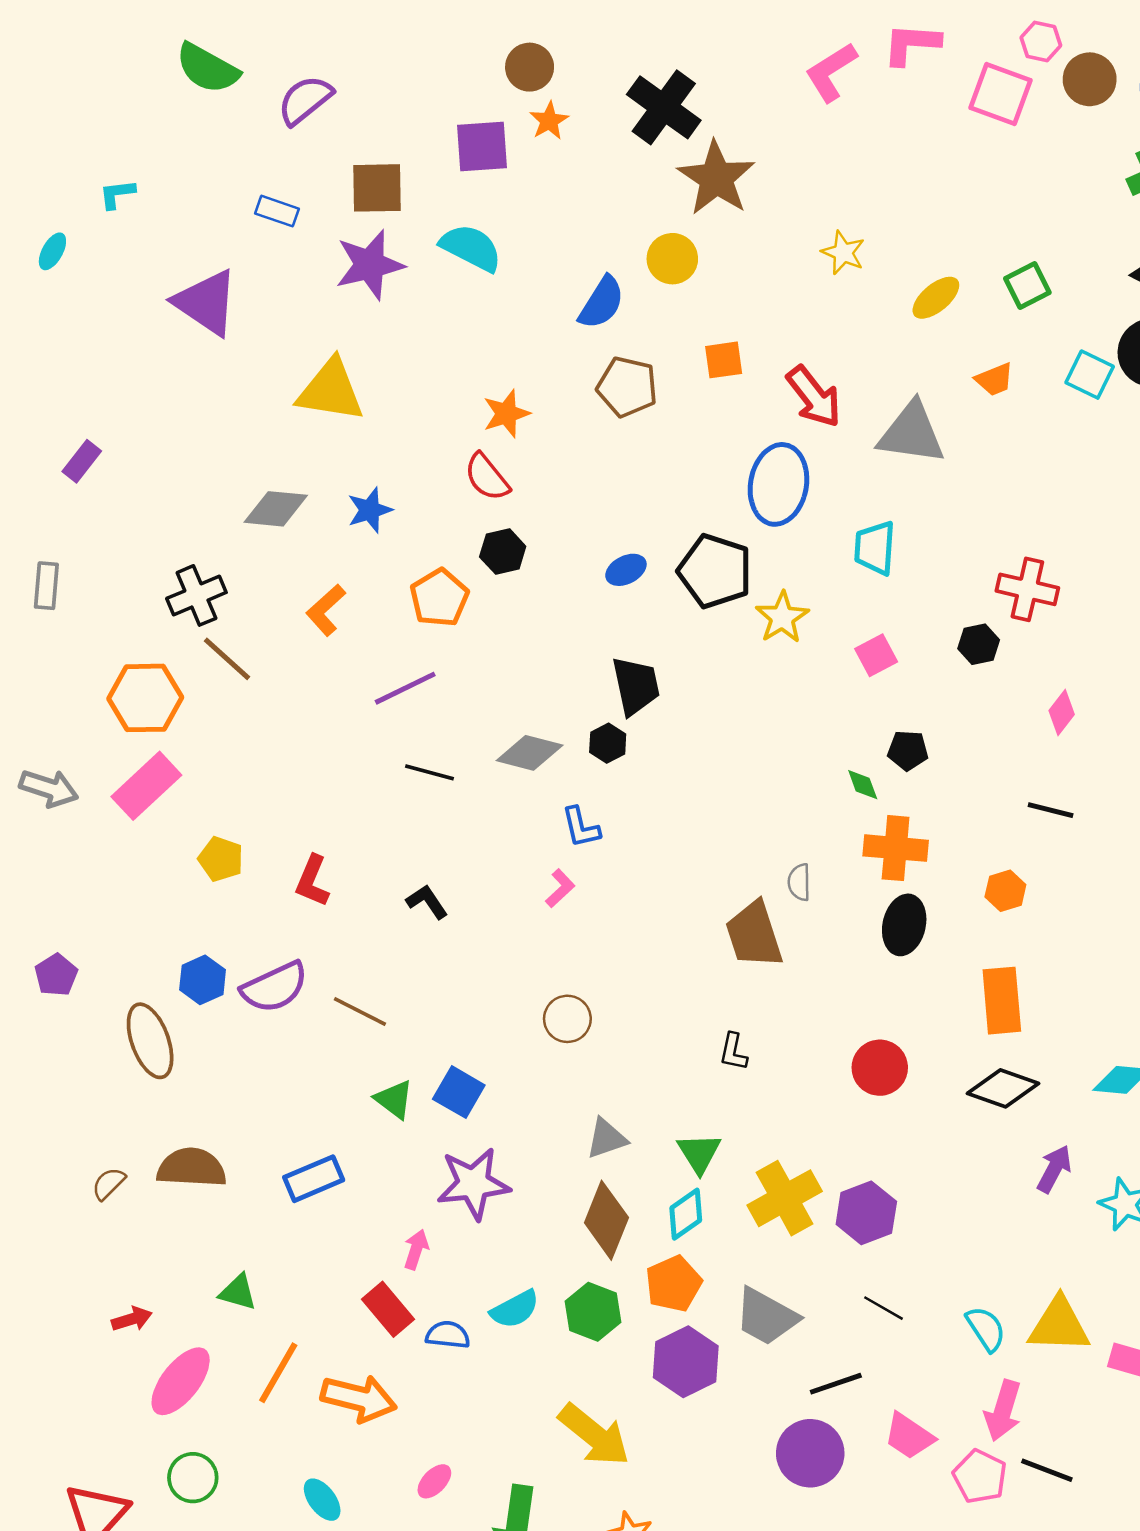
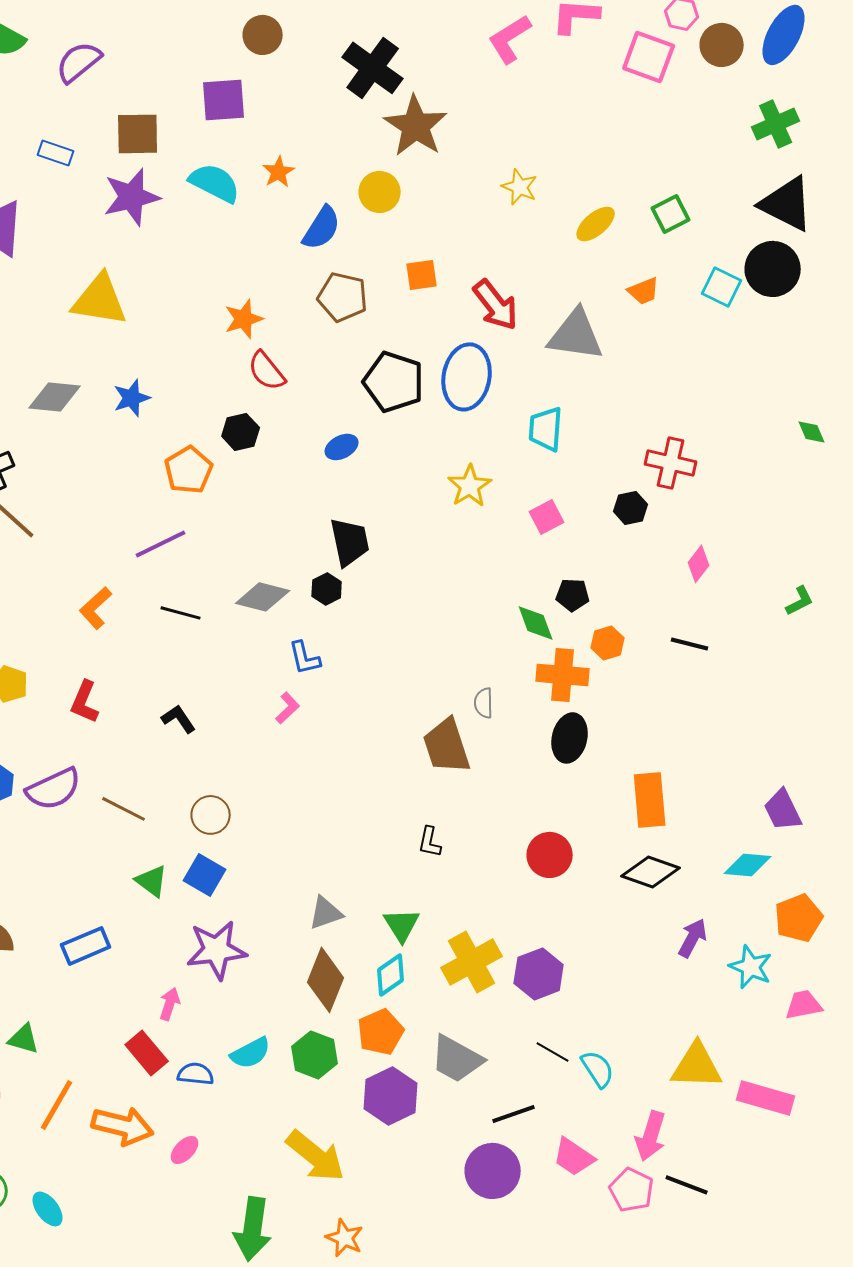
orange star: (549, 121) -> (279, 172), moved
red semicircle: (487, 477) -> (267, 371), moved
black pentagon: (715, 571) -> (394, 382), moved
orange L-shape: (326, 610) -> (96, 608), moved
green diamond: (863, 785) -> (536, 623), size x1.4
orange hexagon: (1005, 891) -> (608, 643), moved
brown circle: (567, 1019) -> (211, 815), moved
cyan semicircle: (986, 1329) -> (598, 1069), moved
pink ellipse: (434, 1481) -> (185, 1150), moved
cyan ellipse: (322, 1500) -> (48, 1209), moved

